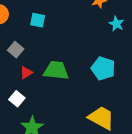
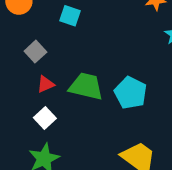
cyan pentagon: (103, 68) -> (131, 93), moved
white square: (17, 99) -> (45, 118), moved

